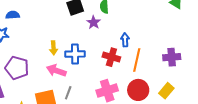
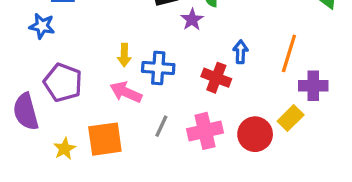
orange line: (137, 60) -> (289, 53), moved
yellow rectangle: (166, 91) -> (291, 118), moved
gray line: (68, 93) -> (161, 126), moved

